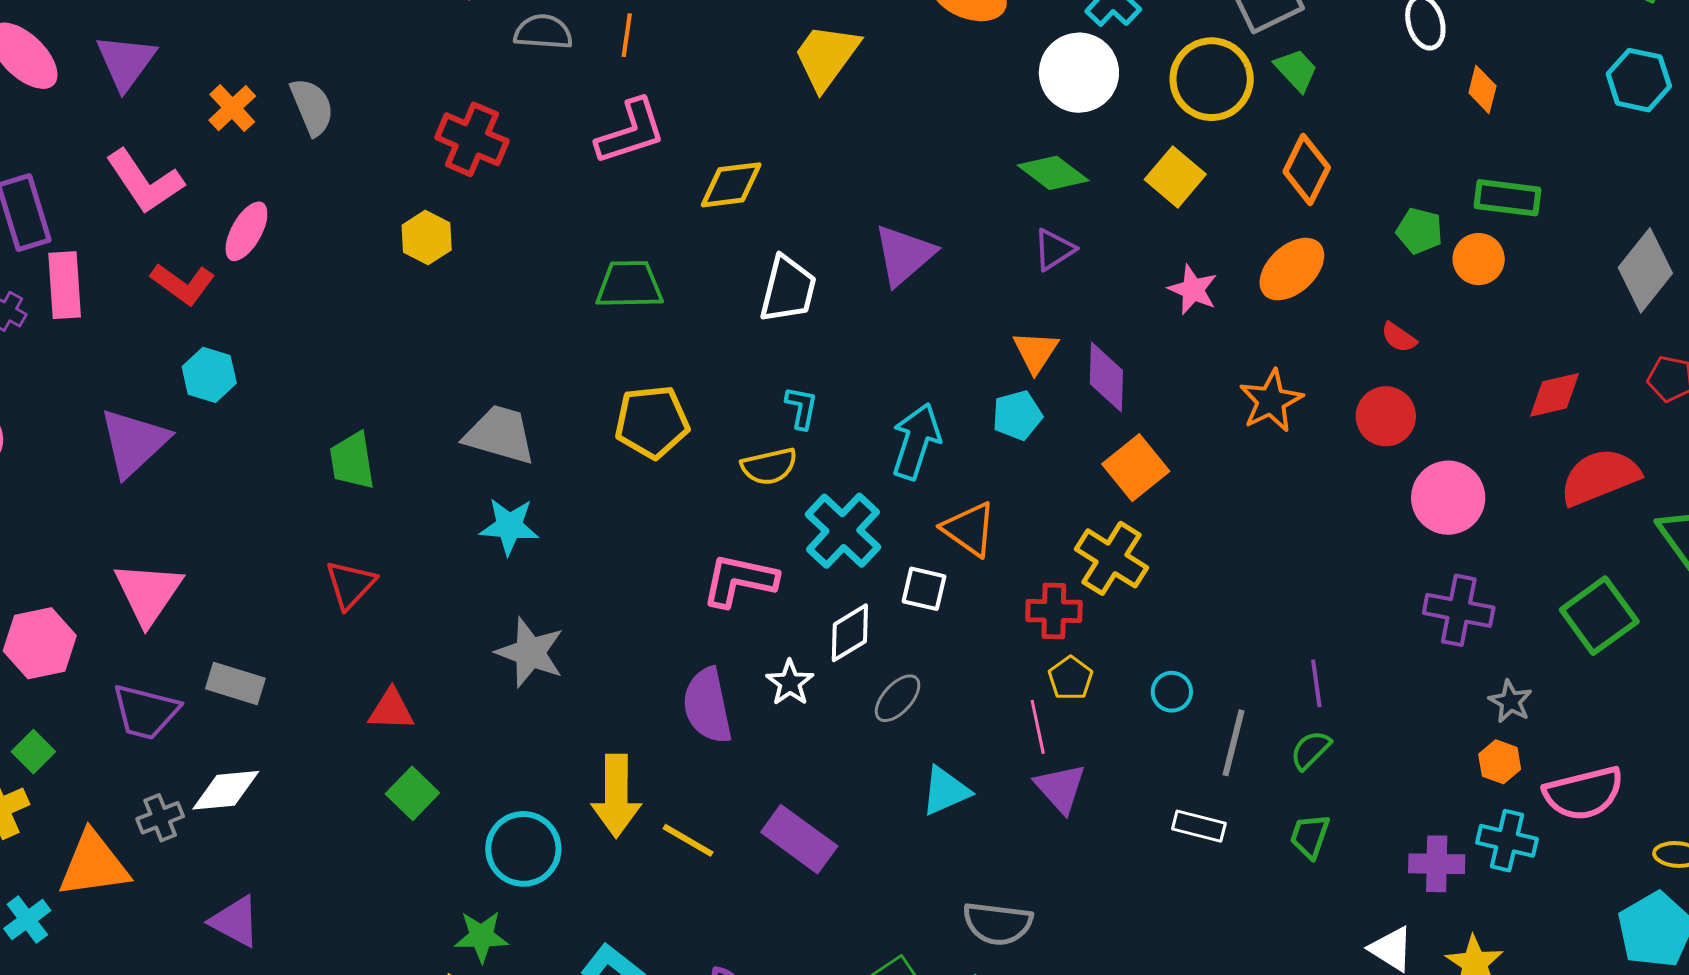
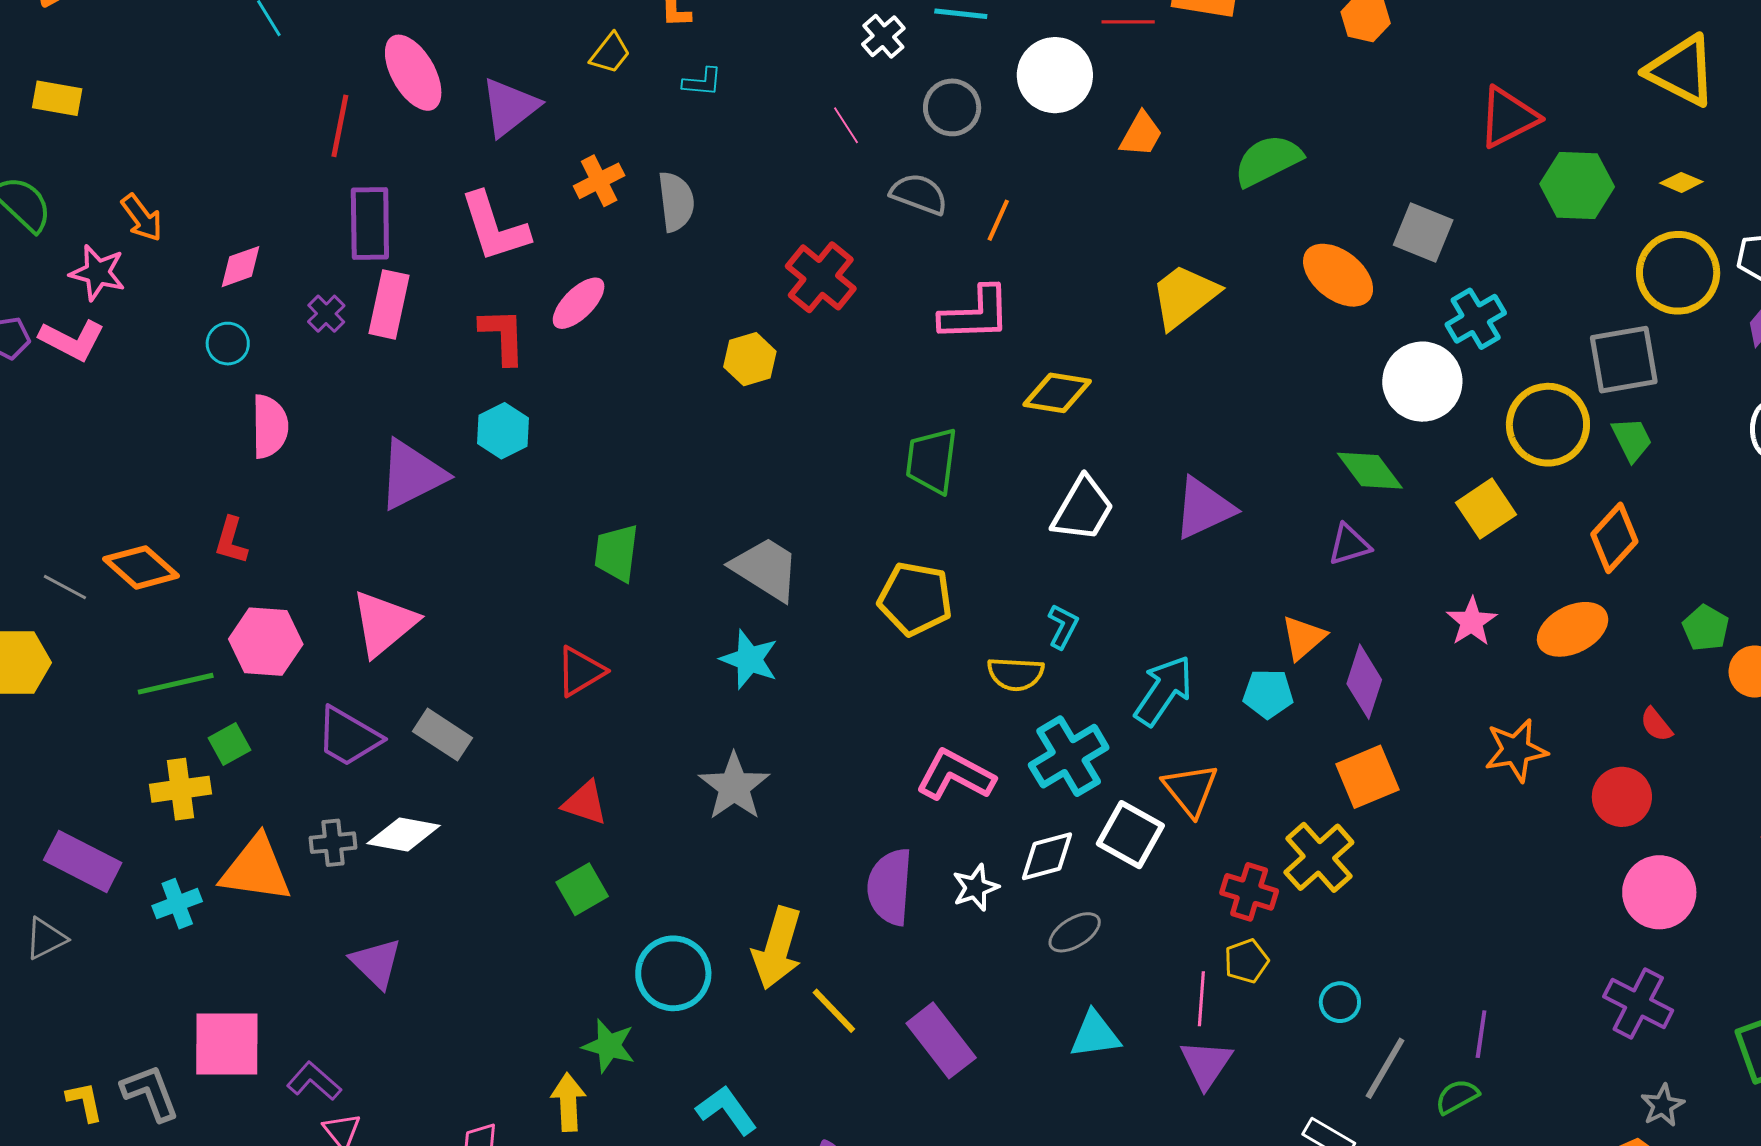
red L-shape: (183, 284) -> (503, 336), turned -144
green trapezoid: (629, 285) -> (932, 461), turned -98
white square: (924, 589) -> (1130, 835), size x1.4

